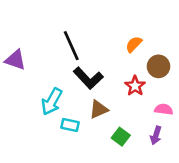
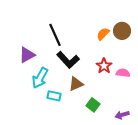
purple triangle: (15, 60) -> (27, 55), moved, turned -48
brown circle: (158, 66) -> (122, 31), moved
pink semicircle: (164, 109) -> (123, 73), moved
purple arrow: (156, 135) -> (122, 115), moved, turned 56

